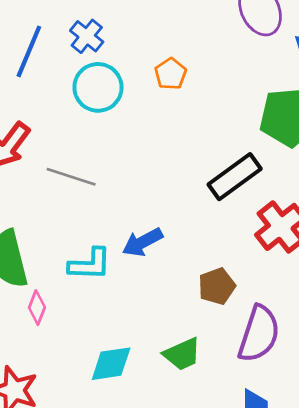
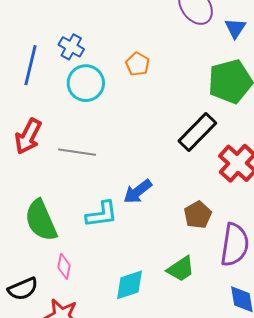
pink diamond: (37, 308) -> (64, 266), moved

